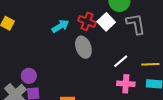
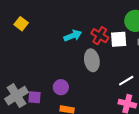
white square: (106, 22) -> (119, 39), turned 30
purple circle: (29, 76) -> (61, 87), moved

